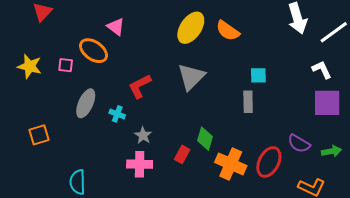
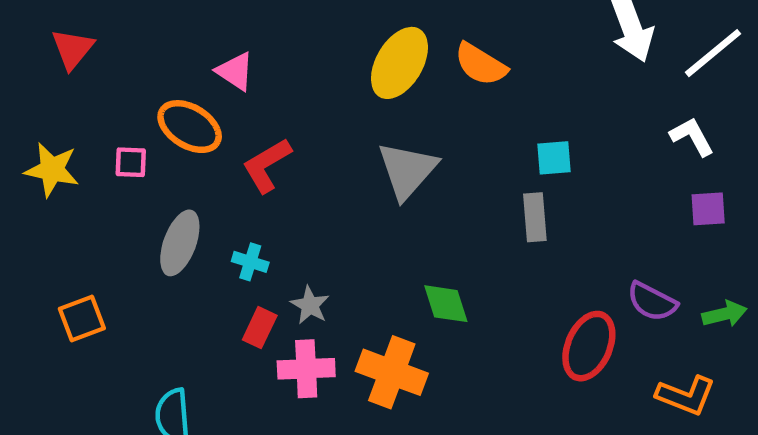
red L-shape: (140, 86) -> (267, 165), moved
purple square: (327, 103) -> (708, 209), size x0.6
green diamond: (205, 139) -> (446, 304), turned -30
red rectangle: (182, 154) -> (260, 328), moved
orange cross: (231, 164) -> (392, 372), moved

